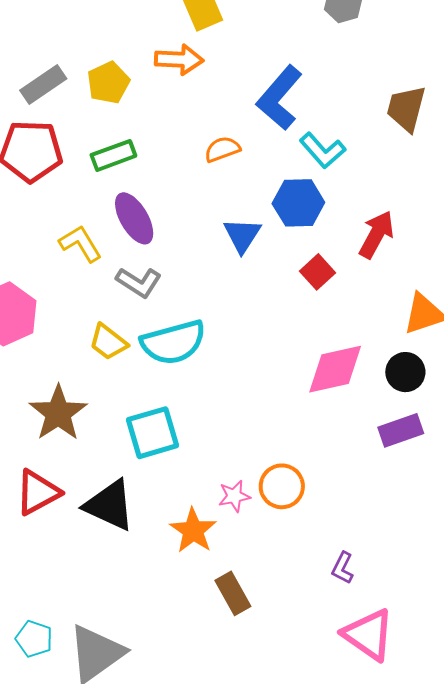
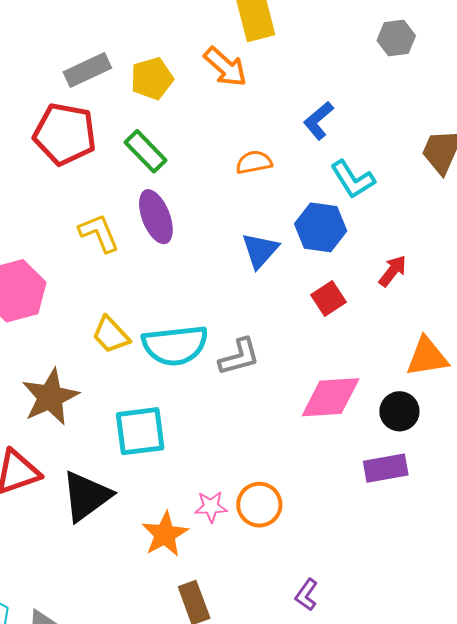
orange arrow: (179, 60) -> (225, 67), turned 30
blue L-shape: (279, 98) -> (318, 121), size x0.6
green rectangle: (113, 155) -> (145, 151), turned 57
red arrow: (376, 234) -> (393, 271), size x0.7
gray L-shape: (139, 282) -> (239, 357), moved, turned -57
black triangle: (110, 505) -> (86, 496), turned 50

